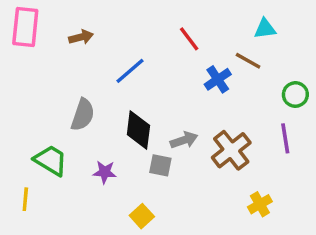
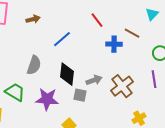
cyan triangle: (265, 29) -> (152, 14), moved, turned -40
blue cross: (218, 79) -> (114, 44), turned 35
purple star: (105, 172) -> (47, 99), size x1.6

